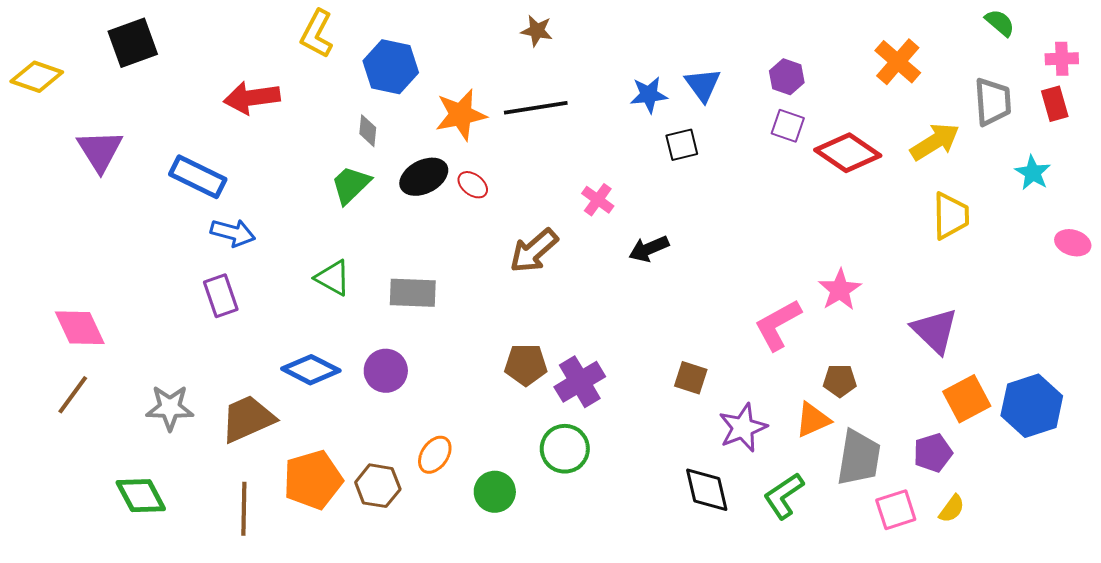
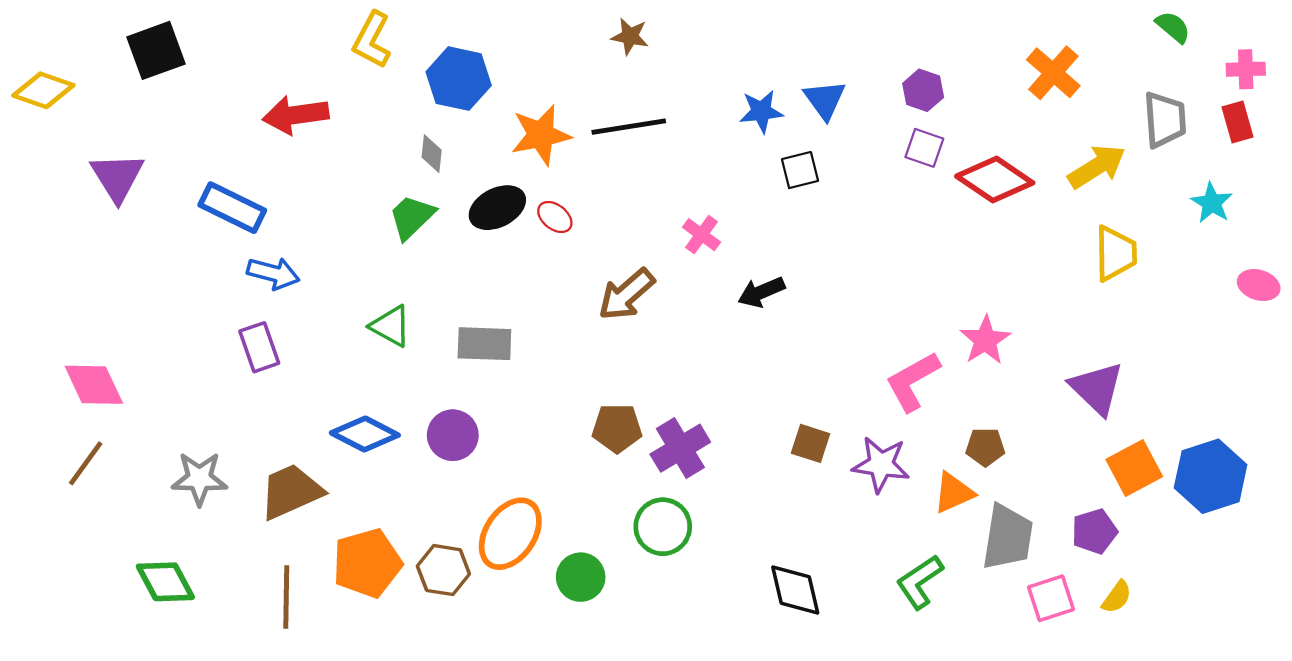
purple star: (743, 428) -> (881, 465), moved, turned 30
orange ellipse: (435, 455) -> (510, 534), size x1.6
black diamond: (707, 490) -> (795, 590), moved

